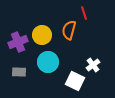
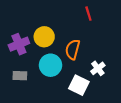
orange semicircle: (69, 30) -> (73, 49), moved

